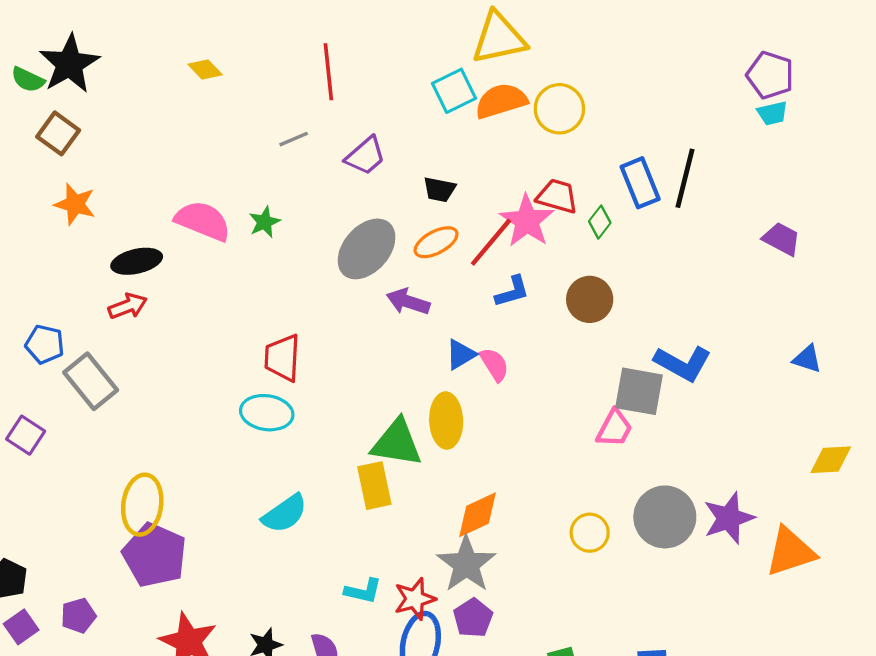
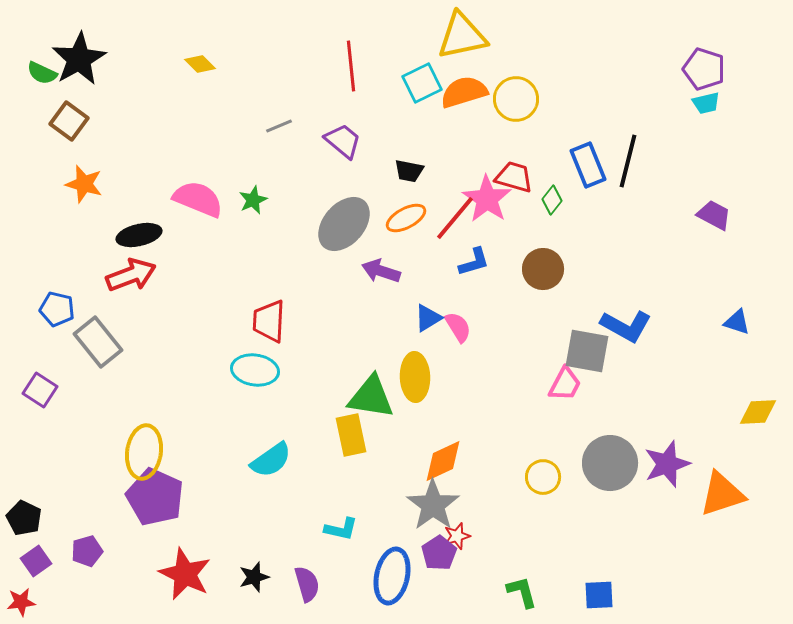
red line: (328, 72) -> (351, 66), moved
purple trapezoid: (365, 156) -> (343, 141), turned -99
red arrow: (128, 306) -> (131, 275), size x1.4
red star: (415, 599) -> (457, 536), moved, size x0.7

